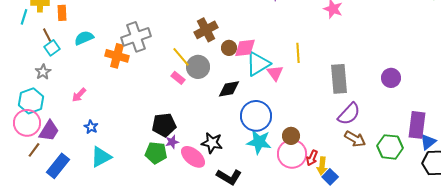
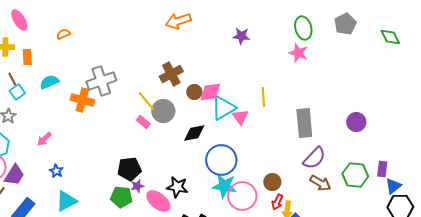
purple rectangle: (417, 125) -> (382, 169), size x0.6
brown circle: (291, 136) -> (272, 182), moved
green hexagon: (390, 147) -> (355, 175), moved
pink circle: (292, 154) -> (242, 196), moved

